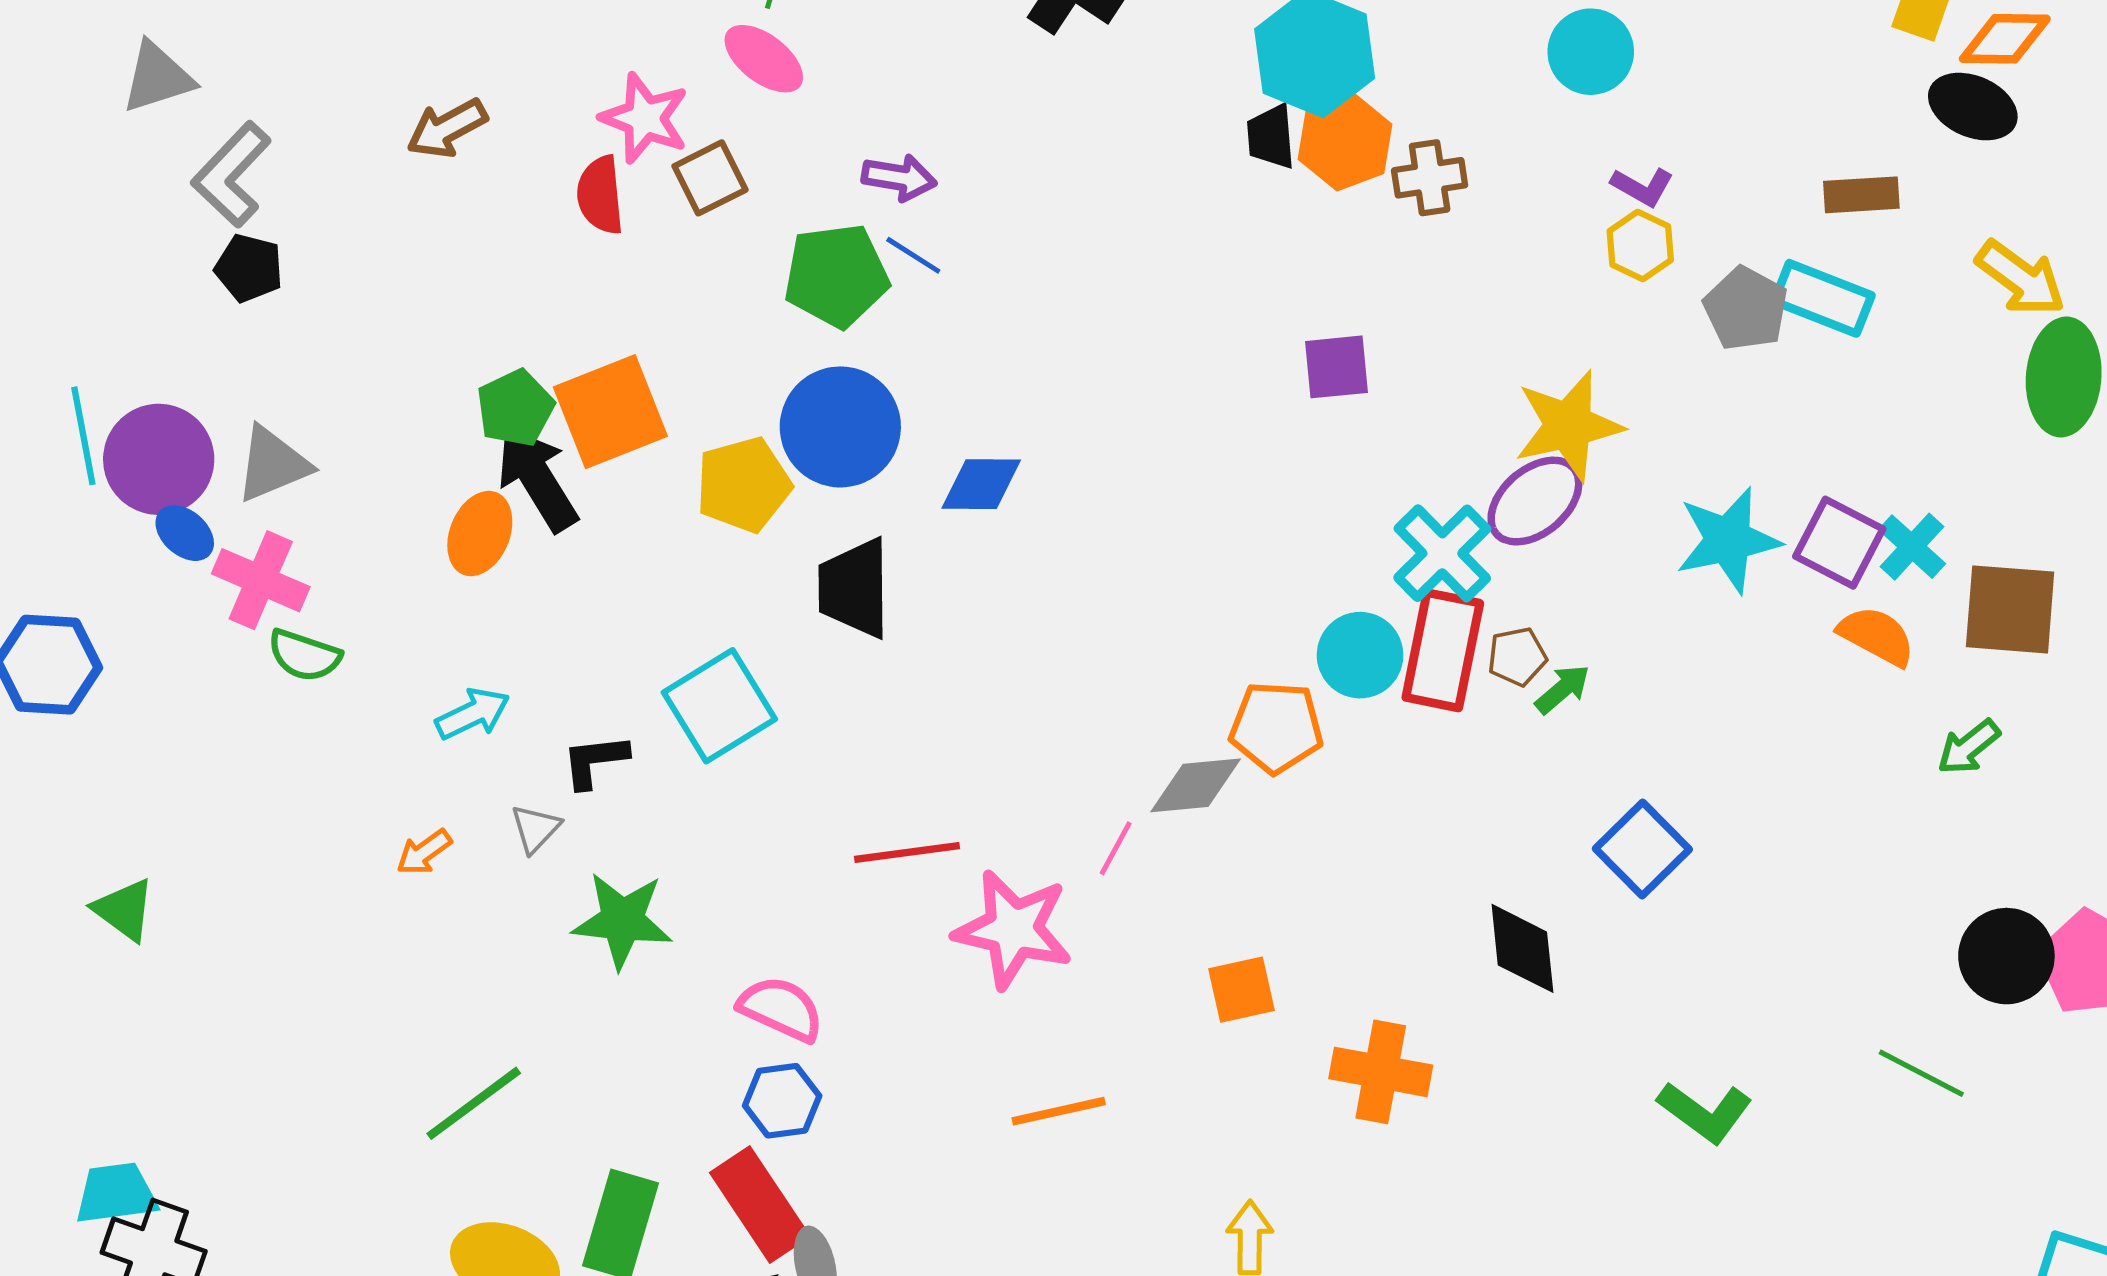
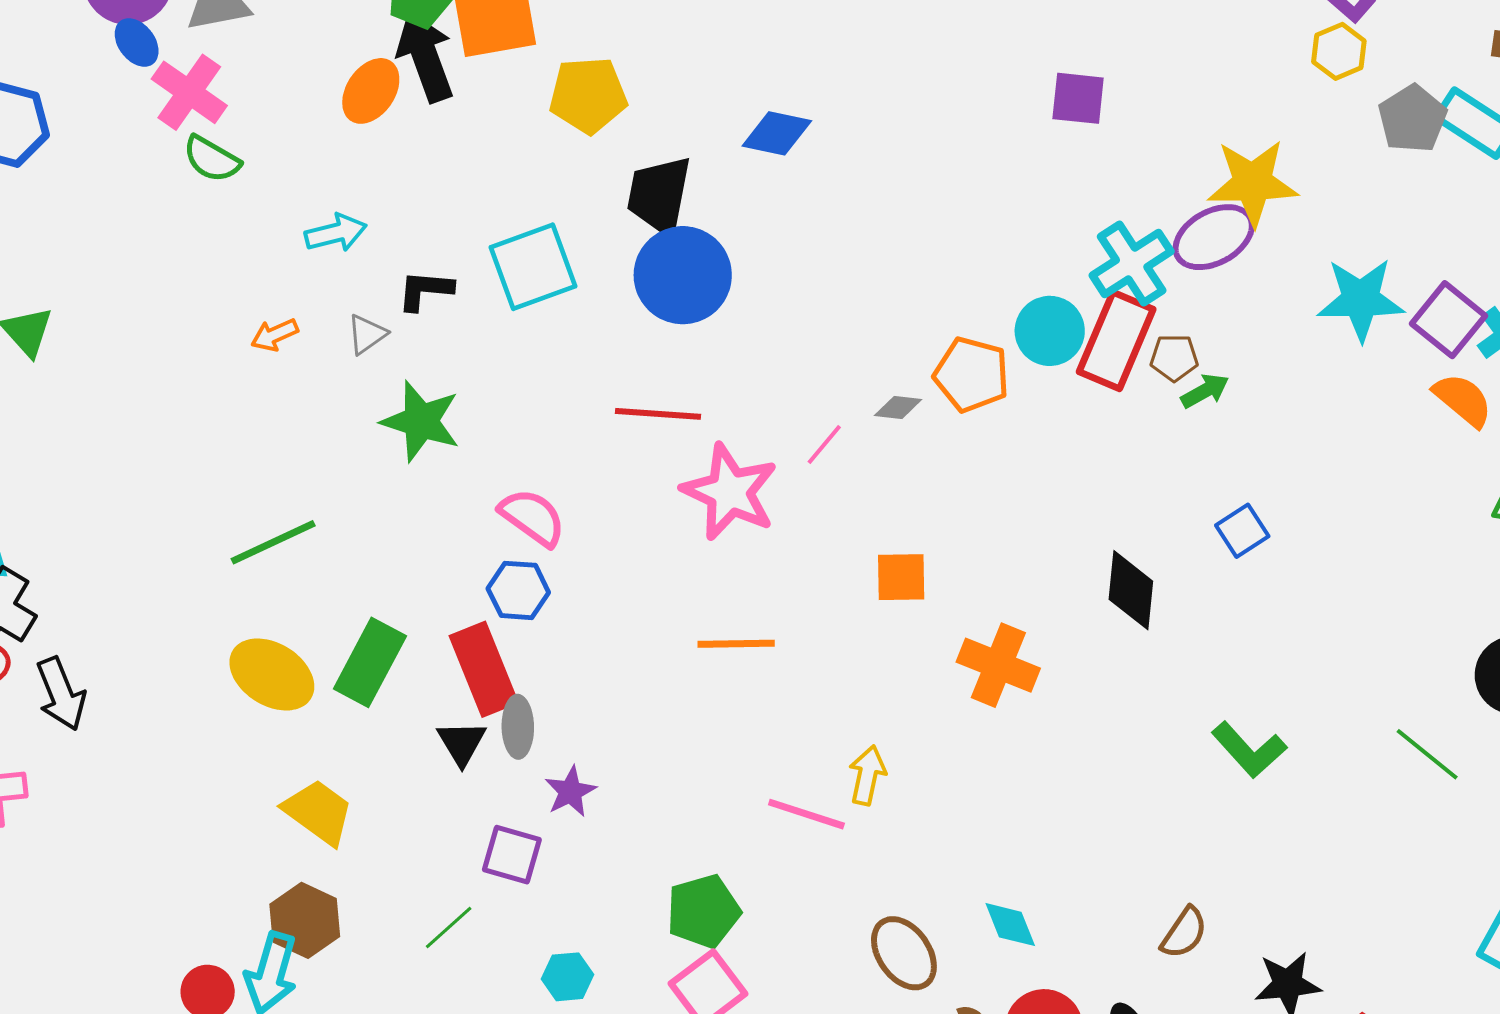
blue circle: (840, 427) -> (683, 275), moved
gray diamond: (1196, 785) -> (898, 408), size x0.6
blue square: (1642, 849) -> (1242, 531), size x0.7

